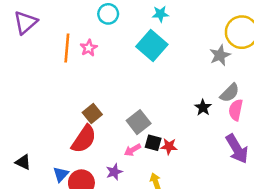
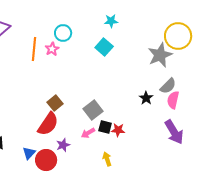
cyan circle: (108, 14) -> (63, 33), moved
cyan square: (152, 45) -> (104, 47), size x0.7
gray star: (220, 55) -> (160, 55), size x1.4
purple star: (114, 172) -> (63, 145), moved

